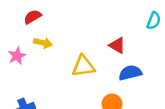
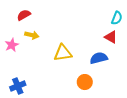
red triangle: (117, 45) -> (111, 37), moved

